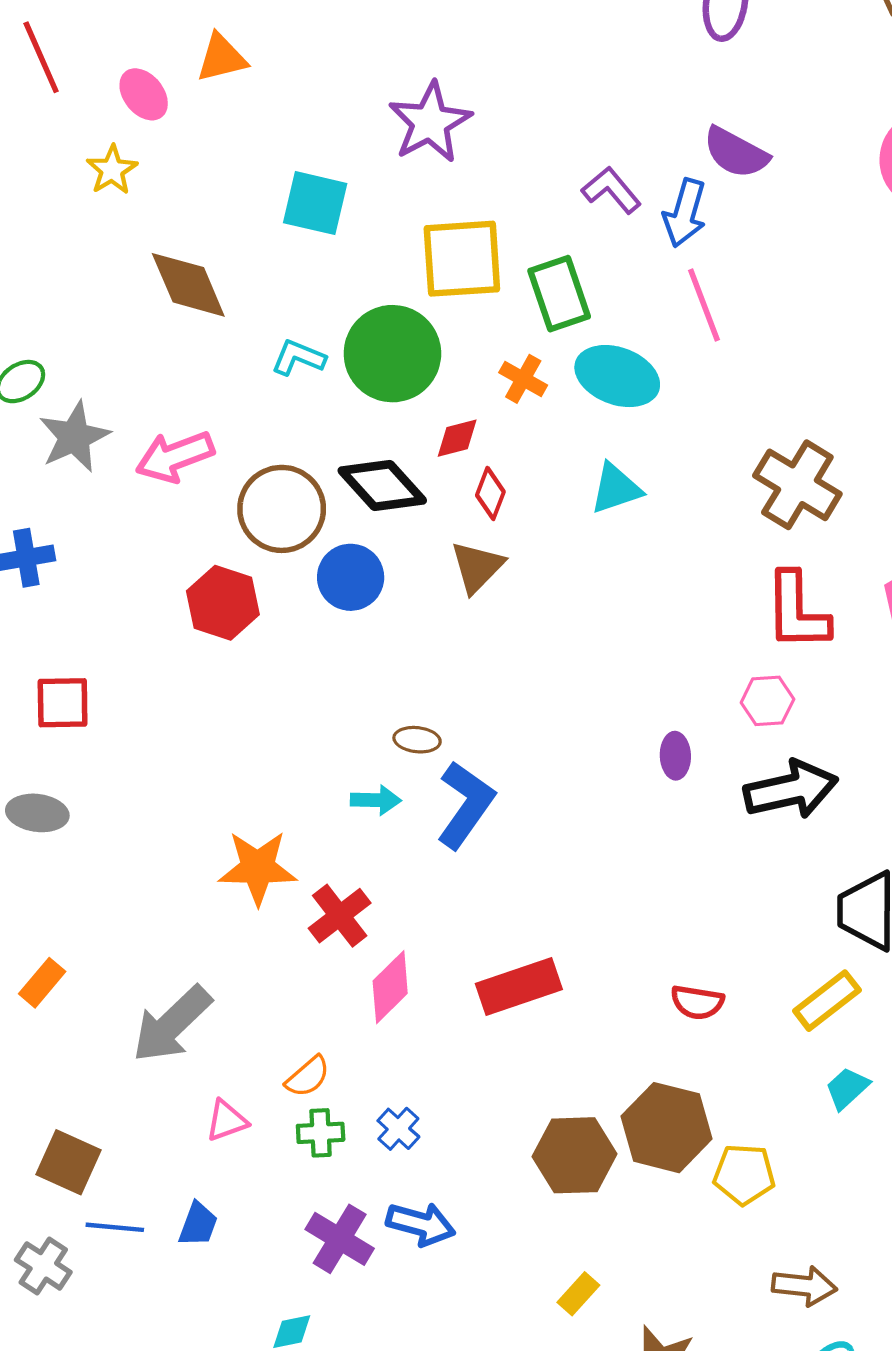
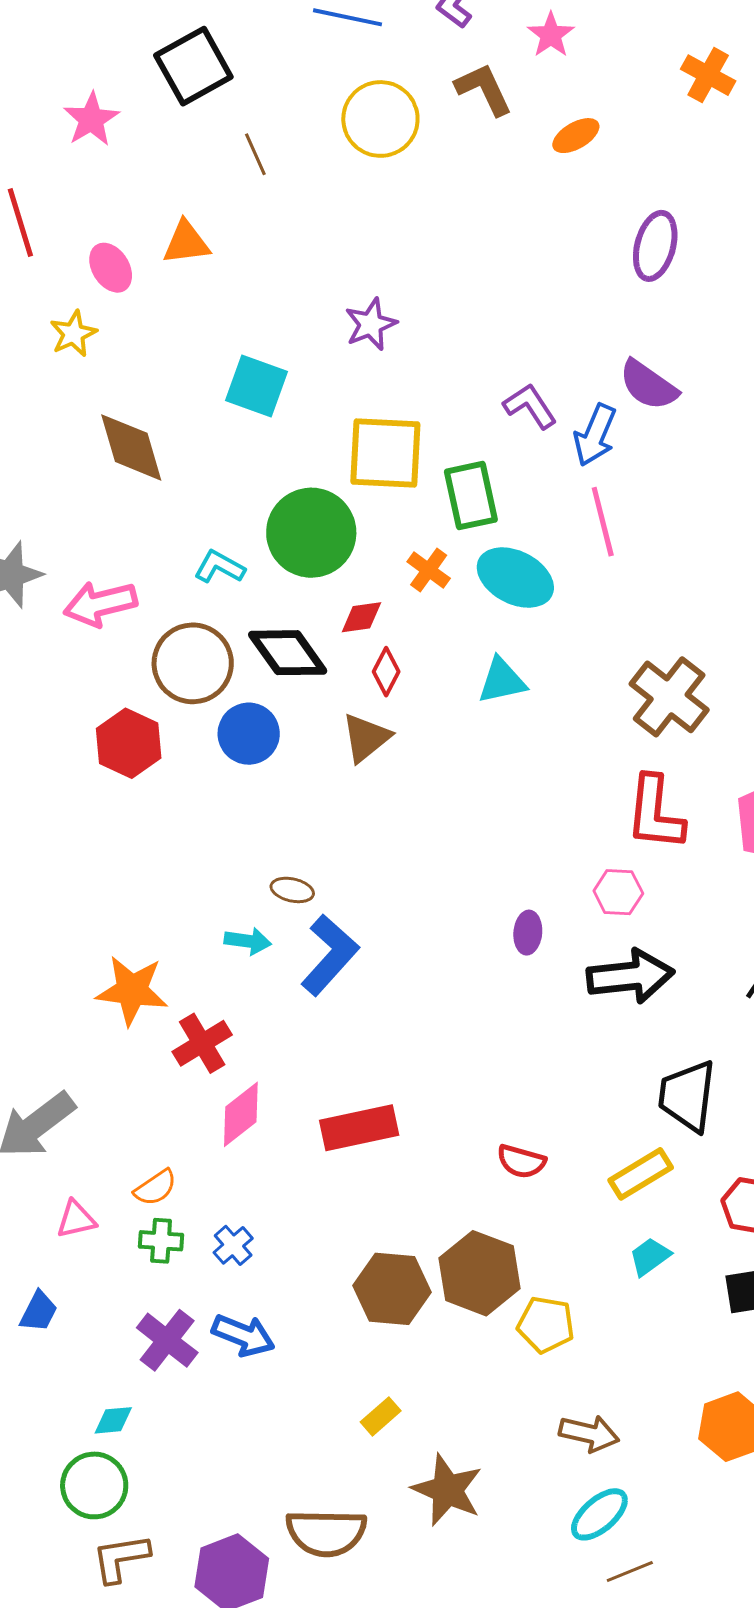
purple star: (430, 122) -> (371, 324), size x0.7
cyan L-shape: (298, 358) -> (219, 567), moved

